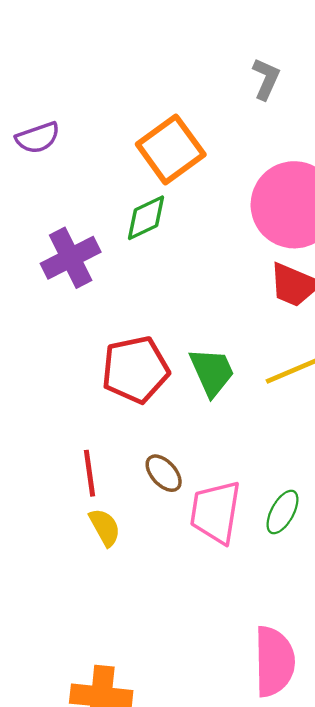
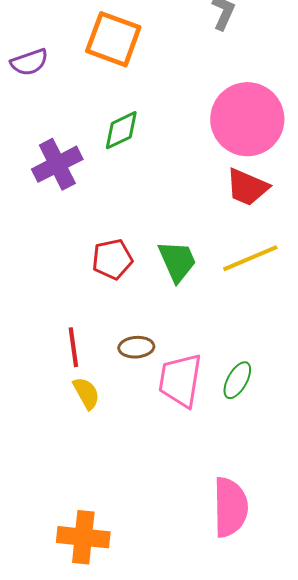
orange square: (171, 149) -> (113, 39), moved, turned -34
red pentagon: (135, 370) -> (112, 259), size x0.7
brown ellipse: (164, 473) -> (136, 347), turned -52

